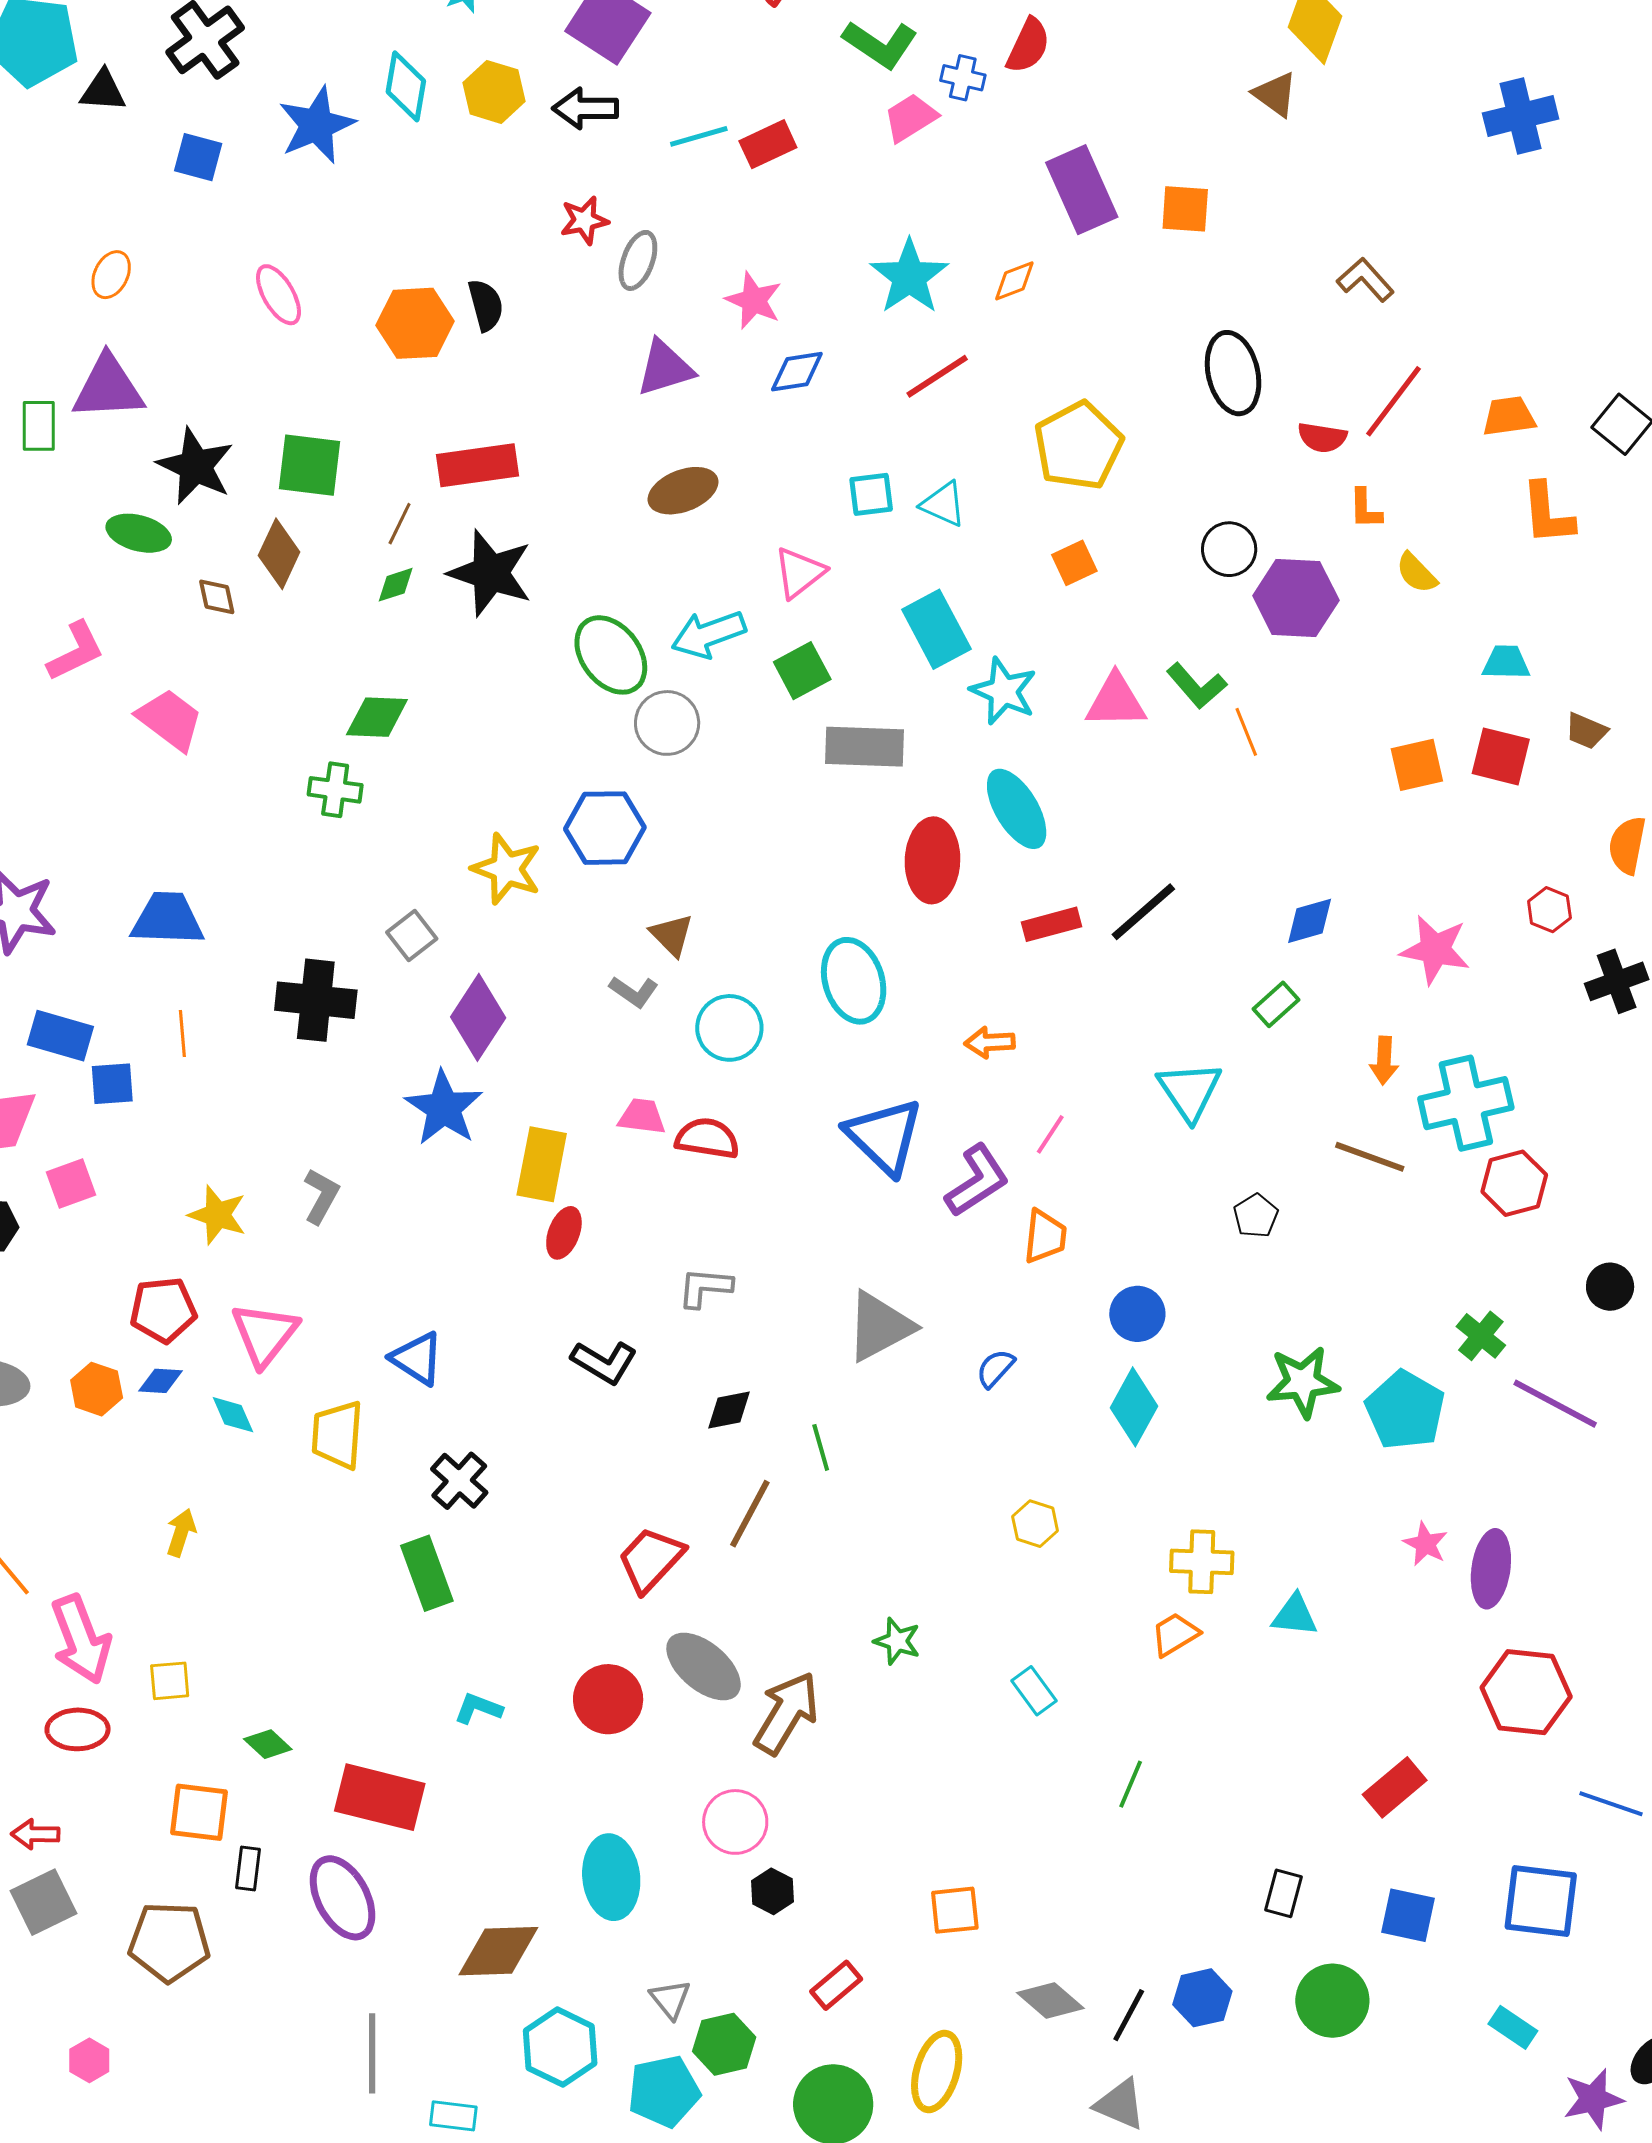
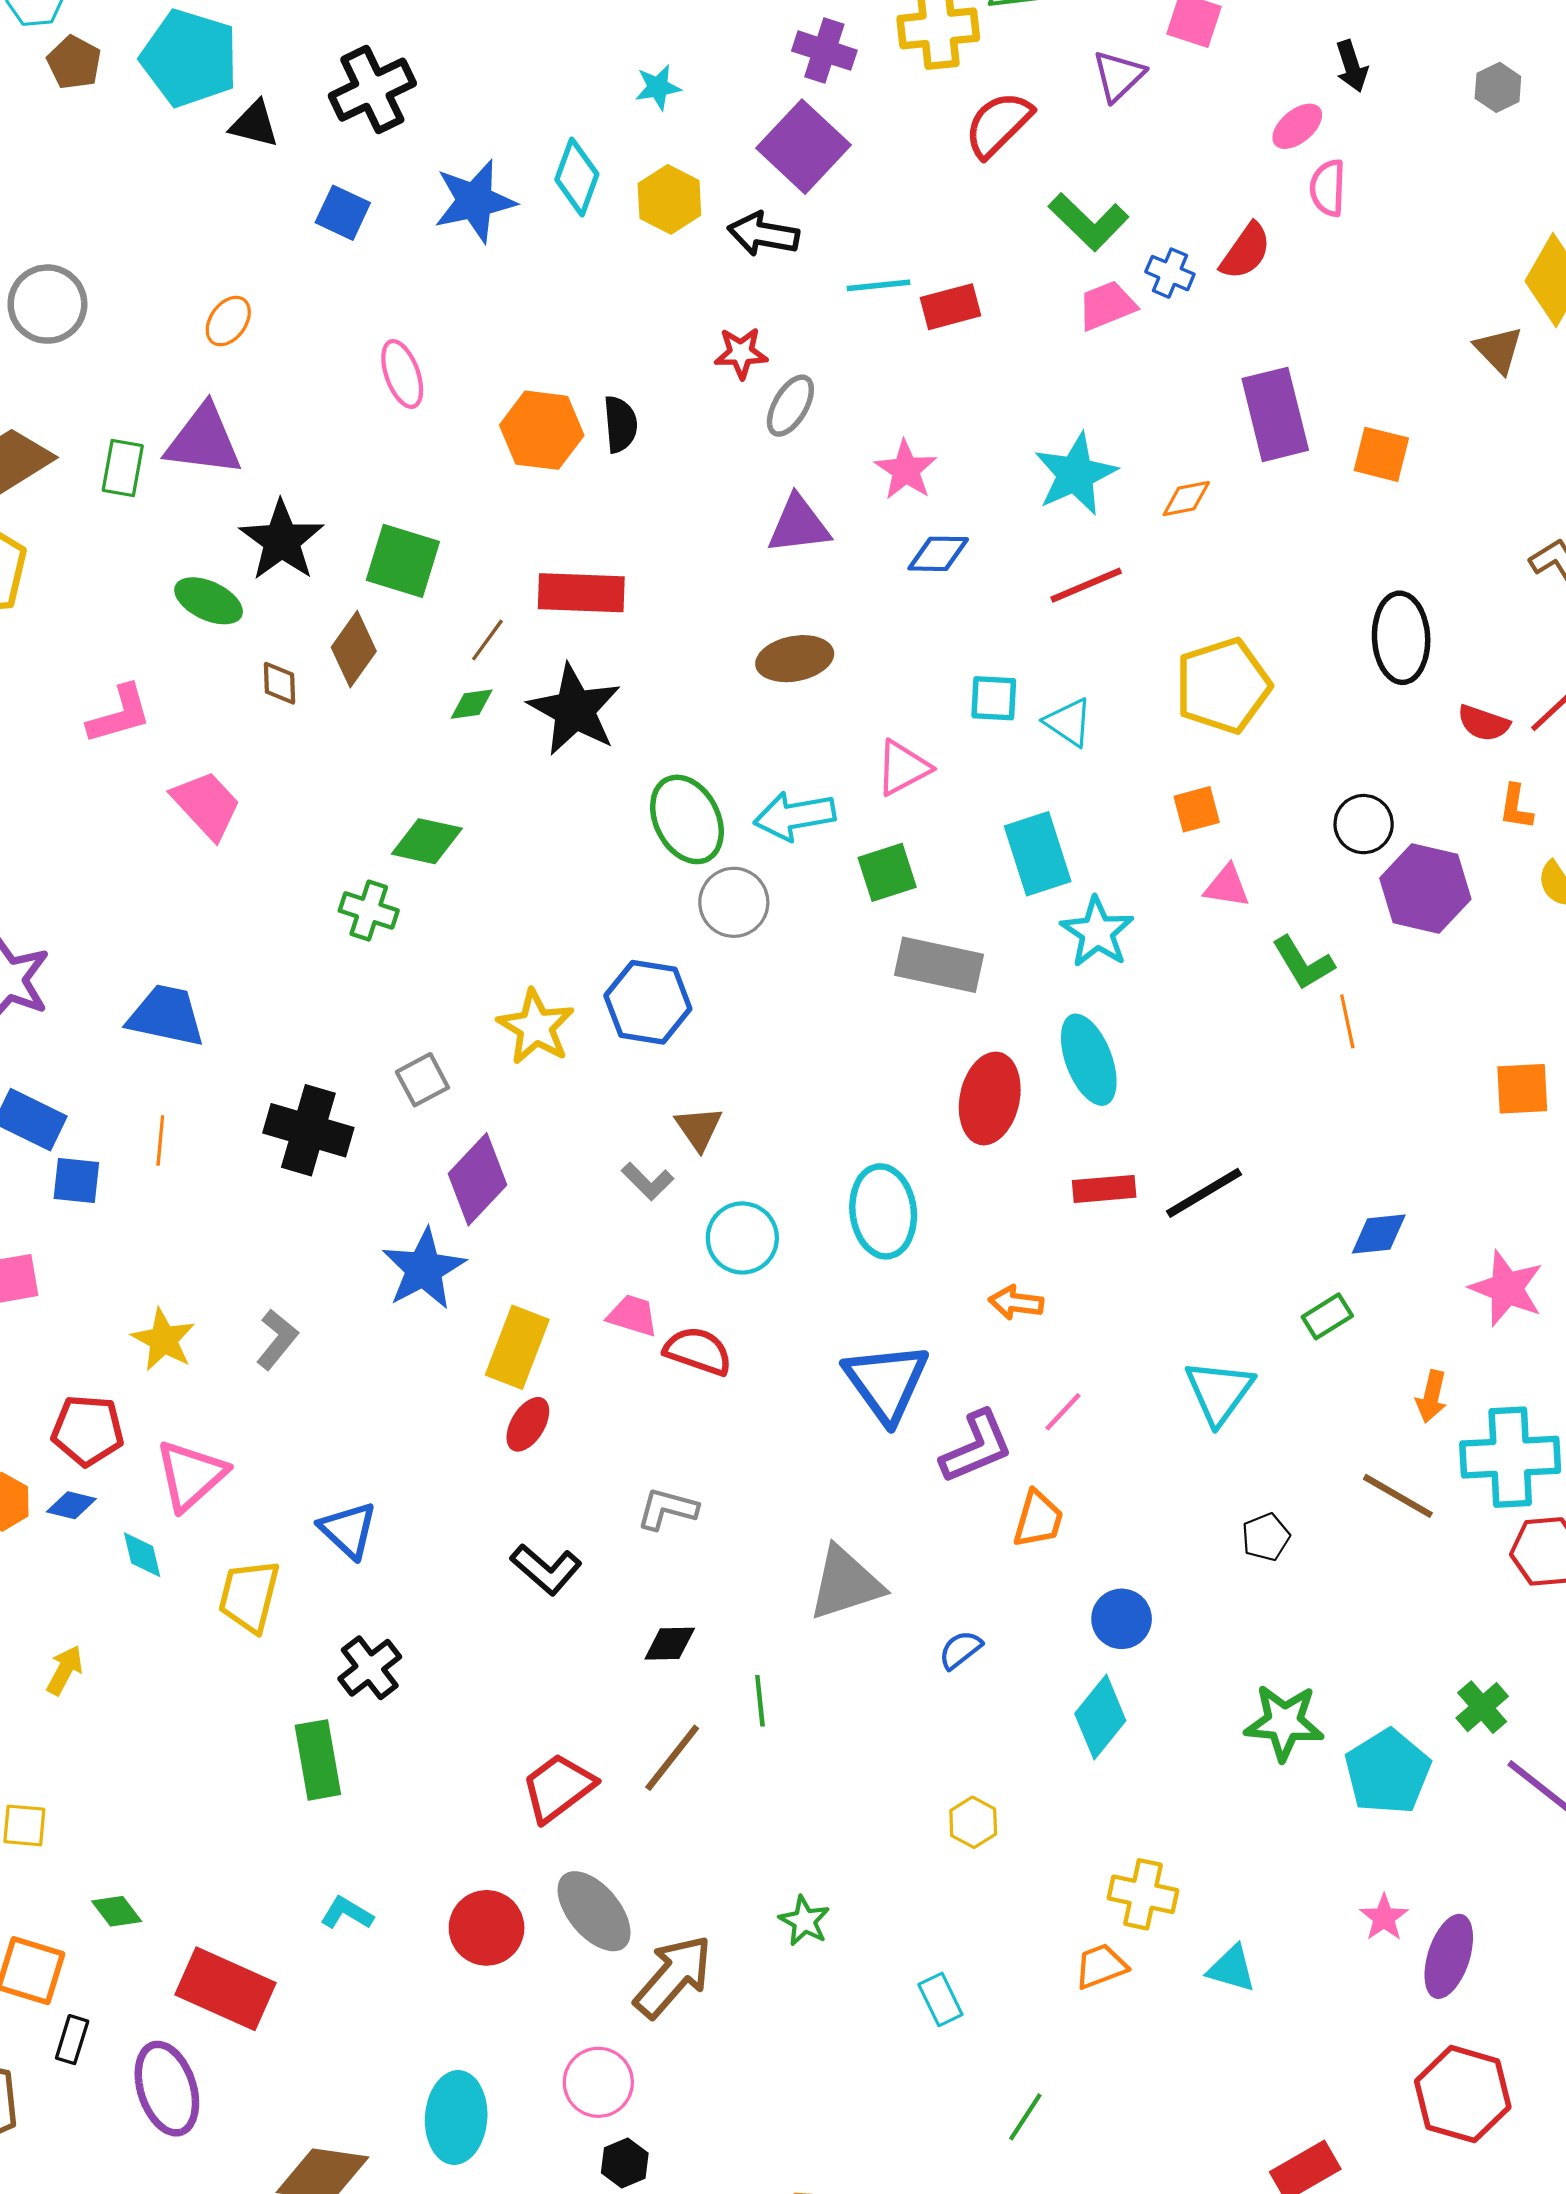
pink triangle: (1116, 701) -> (1227, 886), moved, size x0.7

